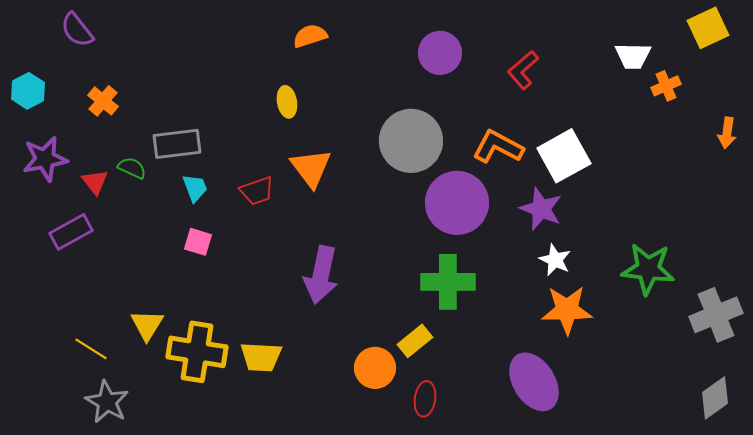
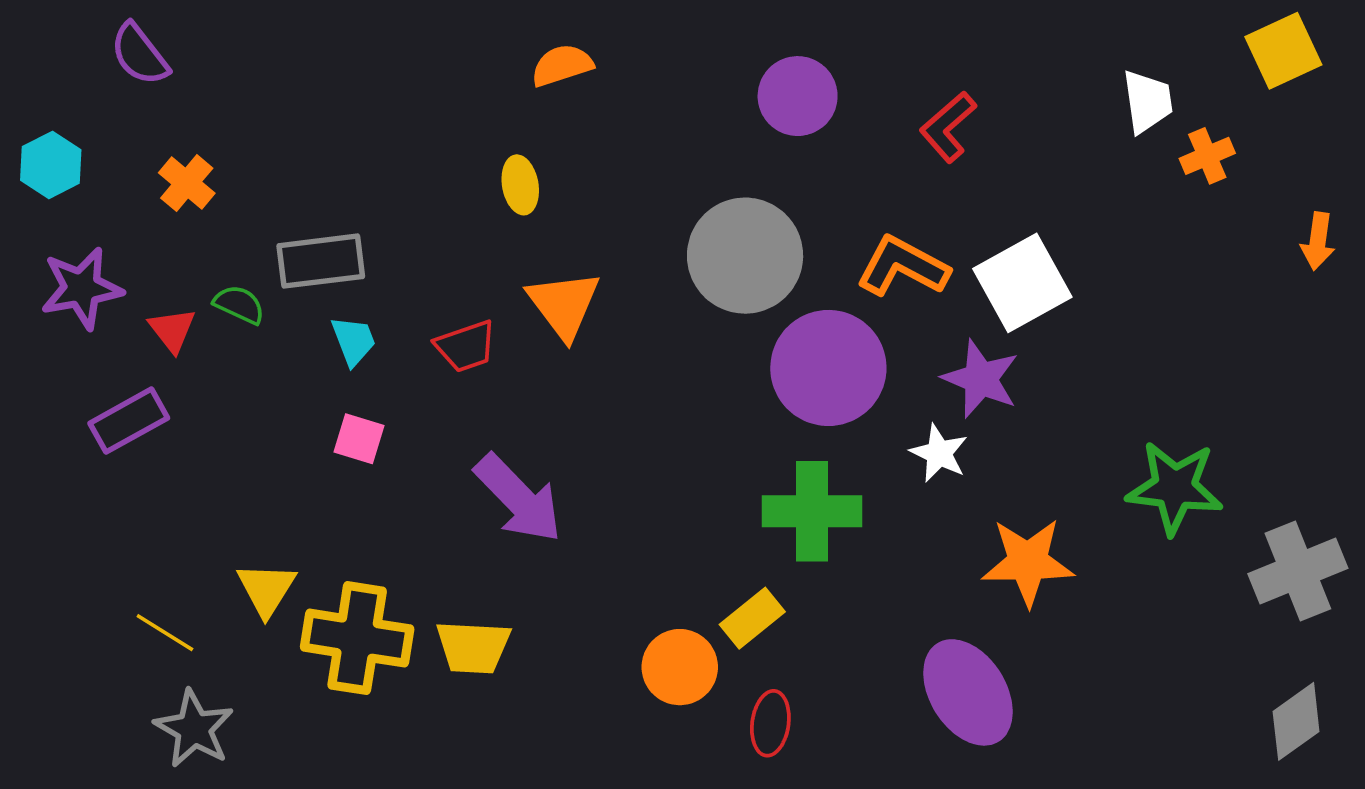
white trapezoid: (633, 56) -> (1147, 102), turned -99
white star: (555, 260) -> (939, 453), moved
purple arrow: (321, 275) -> (518, 498), moved, turned -56

